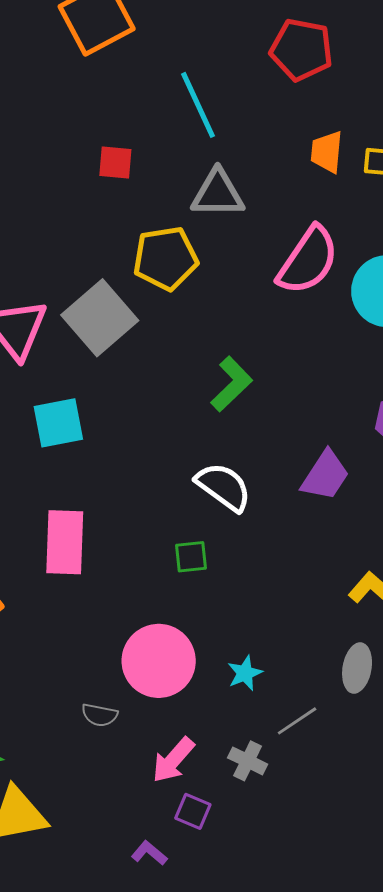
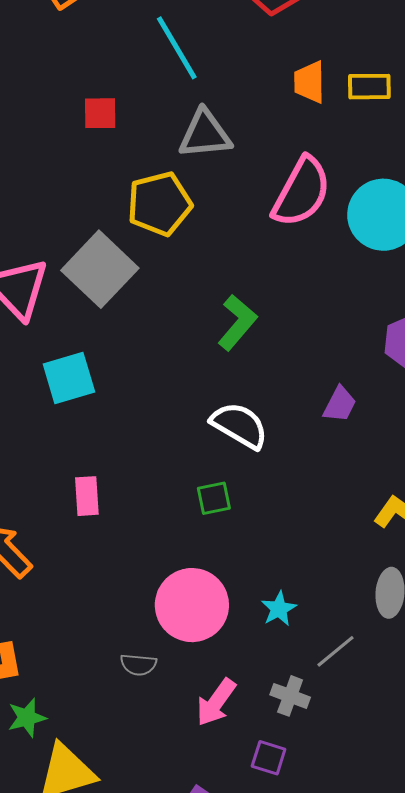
purple trapezoid: (325, 476) -> (340, 404), size x0.7
pink rectangle: (65, 542) -> (87, 496), size x0.6
purple square: (193, 811) -> (269, 758), moved

